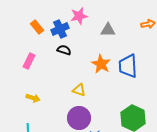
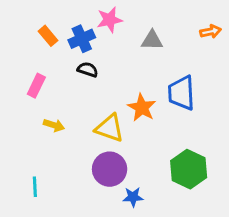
orange star: (101, 64) -> (142, 108), moved
yellow triangle: (79, 90) -> (110, 128), size x1.5
yellow arrow: (33, 98) -> (54, 125), moved

